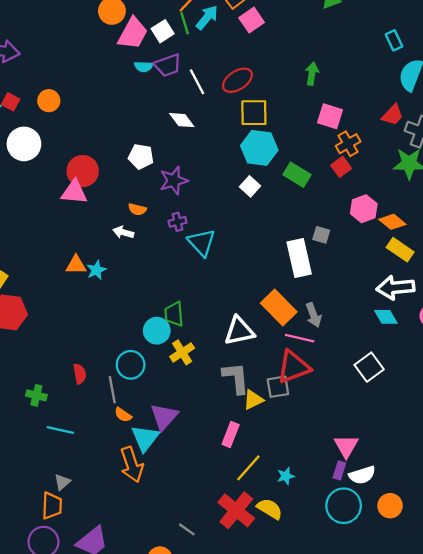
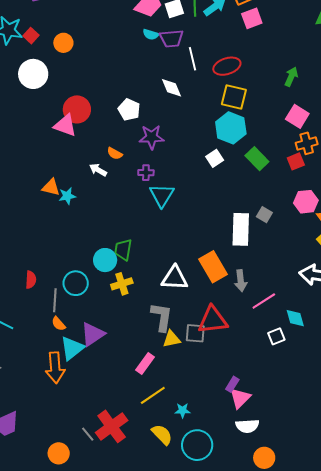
cyan diamond: (386, 317) -> (295, 318), moved
pink line: (300, 338) -> (264, 301), moved, turned -60
white square: (369, 367) -> (276, 336), size x0.7
purple rectangle: (339, 470) -> (232, 384), moved
cyan circle: (344, 506) -> (197, 445), moved
red cross: (236, 510) -> (112, 426), moved

